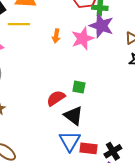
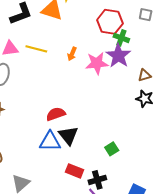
yellow line: (19, 24) -> (36, 49), moved
green square: (79, 87) -> (112, 149), moved, turned 32
blue triangle: (70, 141) -> (50, 141), moved, turned 45

